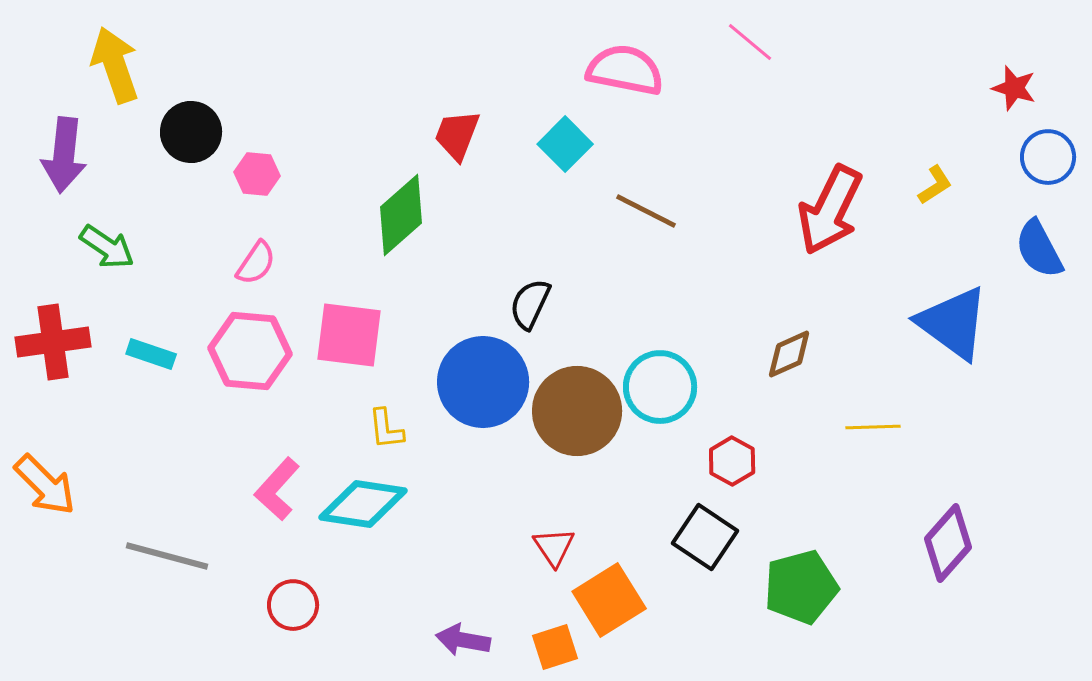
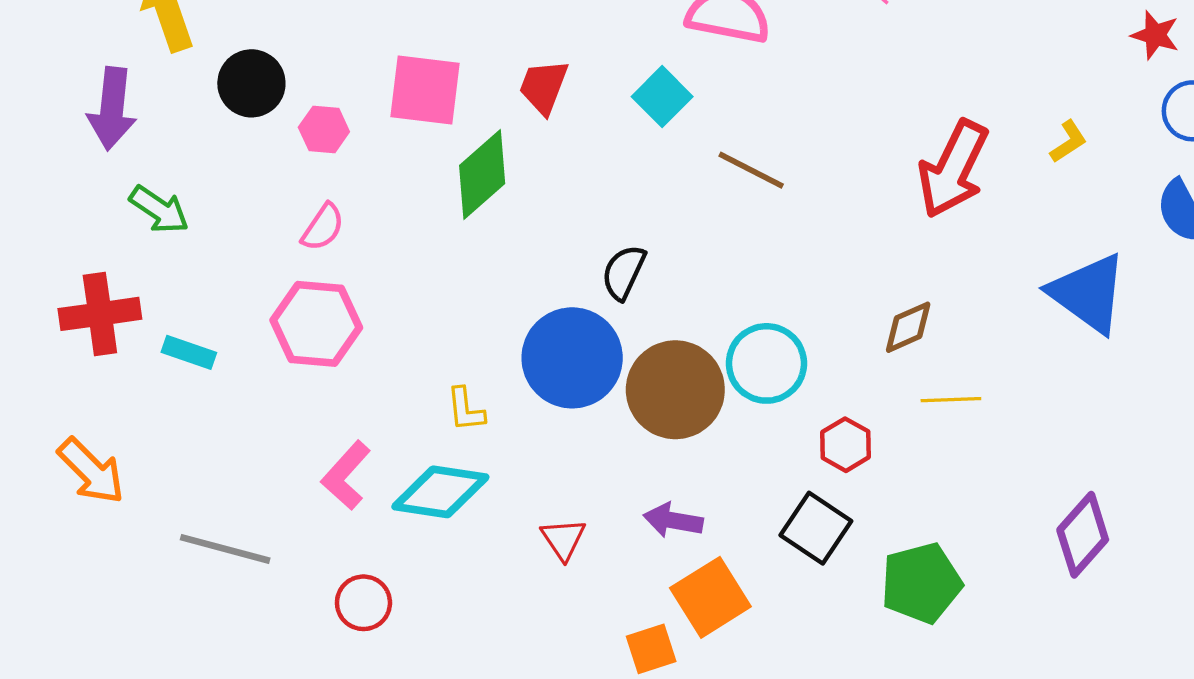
pink square: (349, 335) -> (425, 90), moved
cyan rectangle: (151, 354) -> (189, 352), moved
yellow line: (873, 427) -> (951, 400), moved
red triangle: (554, 547) -> (563, 539), moved
purple arrow: (463, 640) -> (673, 520), moved

